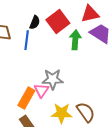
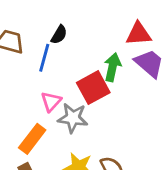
red square: (58, 21) -> (93, 88), moved
pink triangle: (41, 90) -> (51, 102), moved

